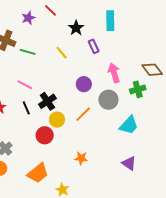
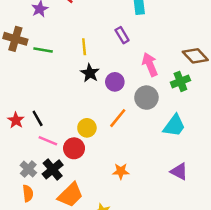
black star: (76, 28) -> (90, 73), moved
yellow line: (62, 53) -> (84, 47), turned 40
pink line: (25, 85) -> (48, 141), moved
black cross: (47, 101) -> (53, 169), moved
black line: (26, 108) -> (38, 118), moved

